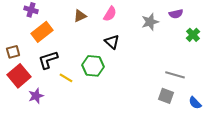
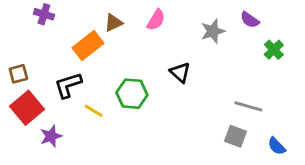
purple semicircle: (176, 14) -> (250, 20), turned 48
orange rectangle: (42, 32) -> (88, 45), moved
black triangle: (112, 42) -> (180, 72), moved

